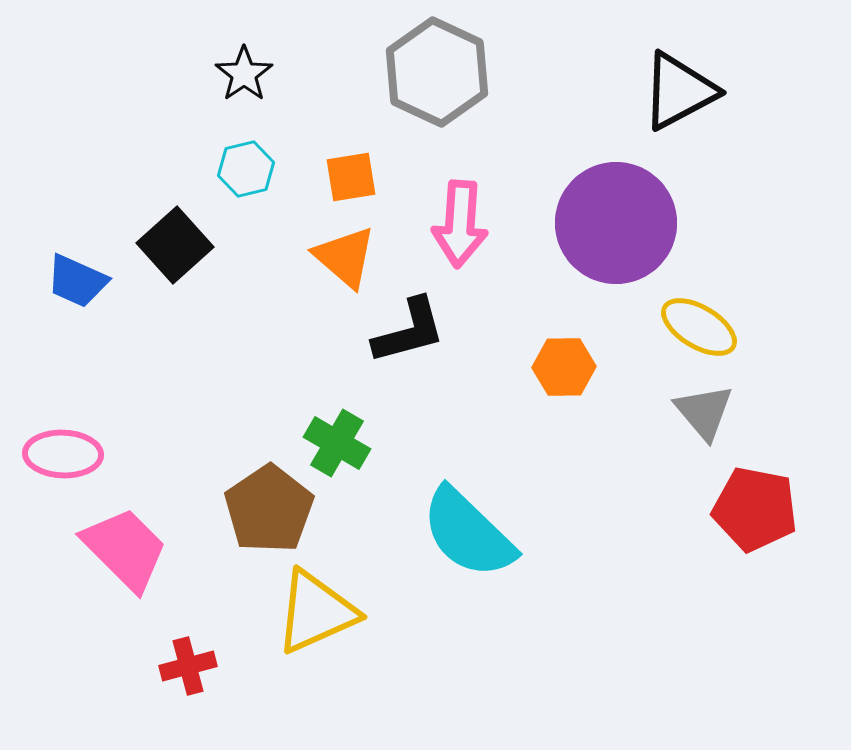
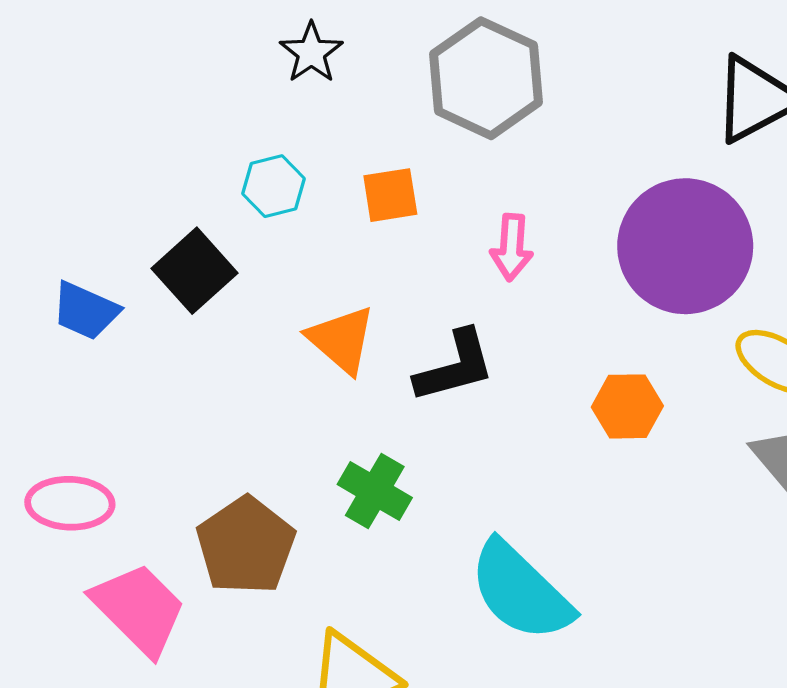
black star: (244, 74) -> (311, 53), moved
pink arrow: (460, 224) -> (512, 247), size x0.7
orange triangle: (345, 257) -> (341, 340), moved
brown pentagon: (269, 509) -> (246, 546), moved

